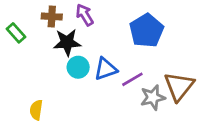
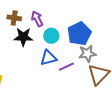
cyan circle: (78, 67) -> (51, 36), moved
gray star: (153, 97) -> (87, 54), moved

